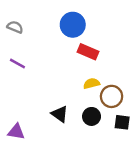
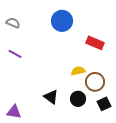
red rectangle: (88, 52) -> (95, 43), moved
black square: (122, 122) -> (104, 104), turned -32

